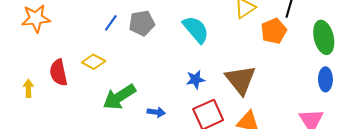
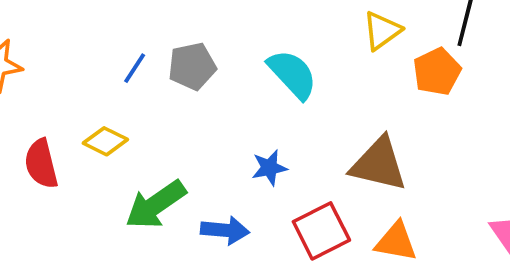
blue star: (195, 79) -> (269, 168), moved
brown triangle: (240, 80) -> (379, 164), turned -36
blue arrow: (156, 112) -> (225, 230), size x1.4

